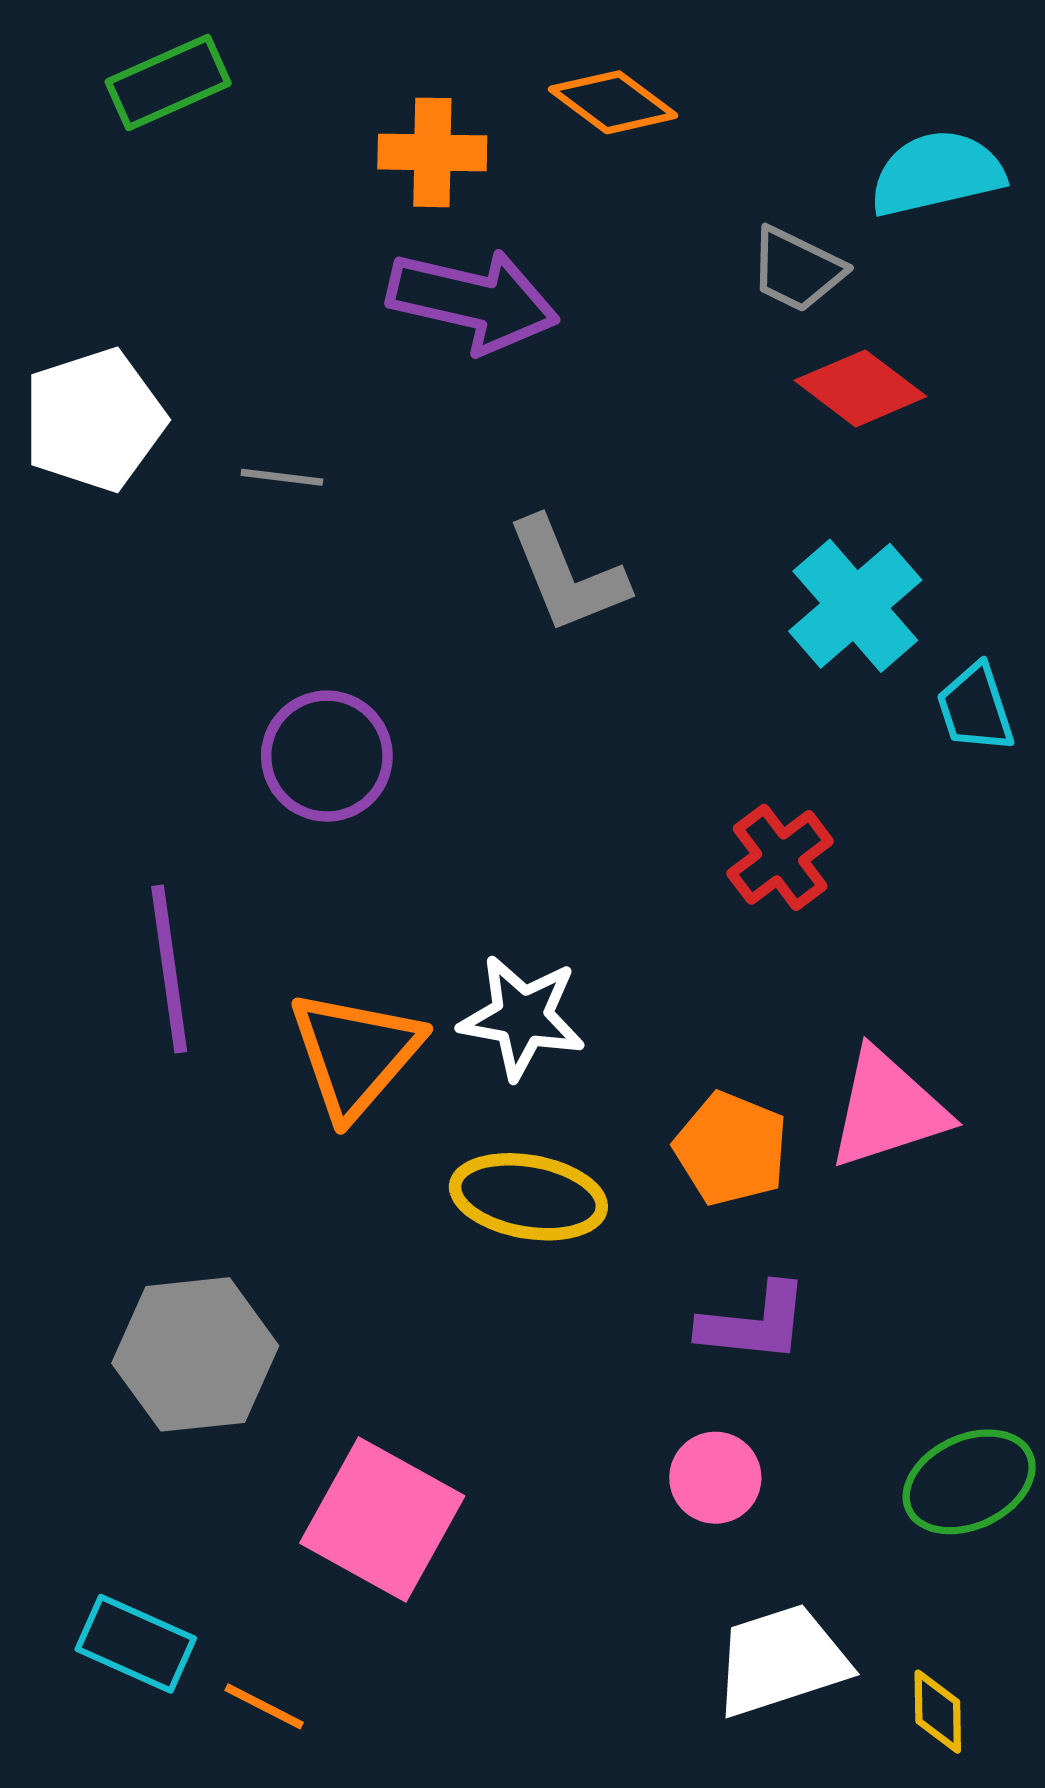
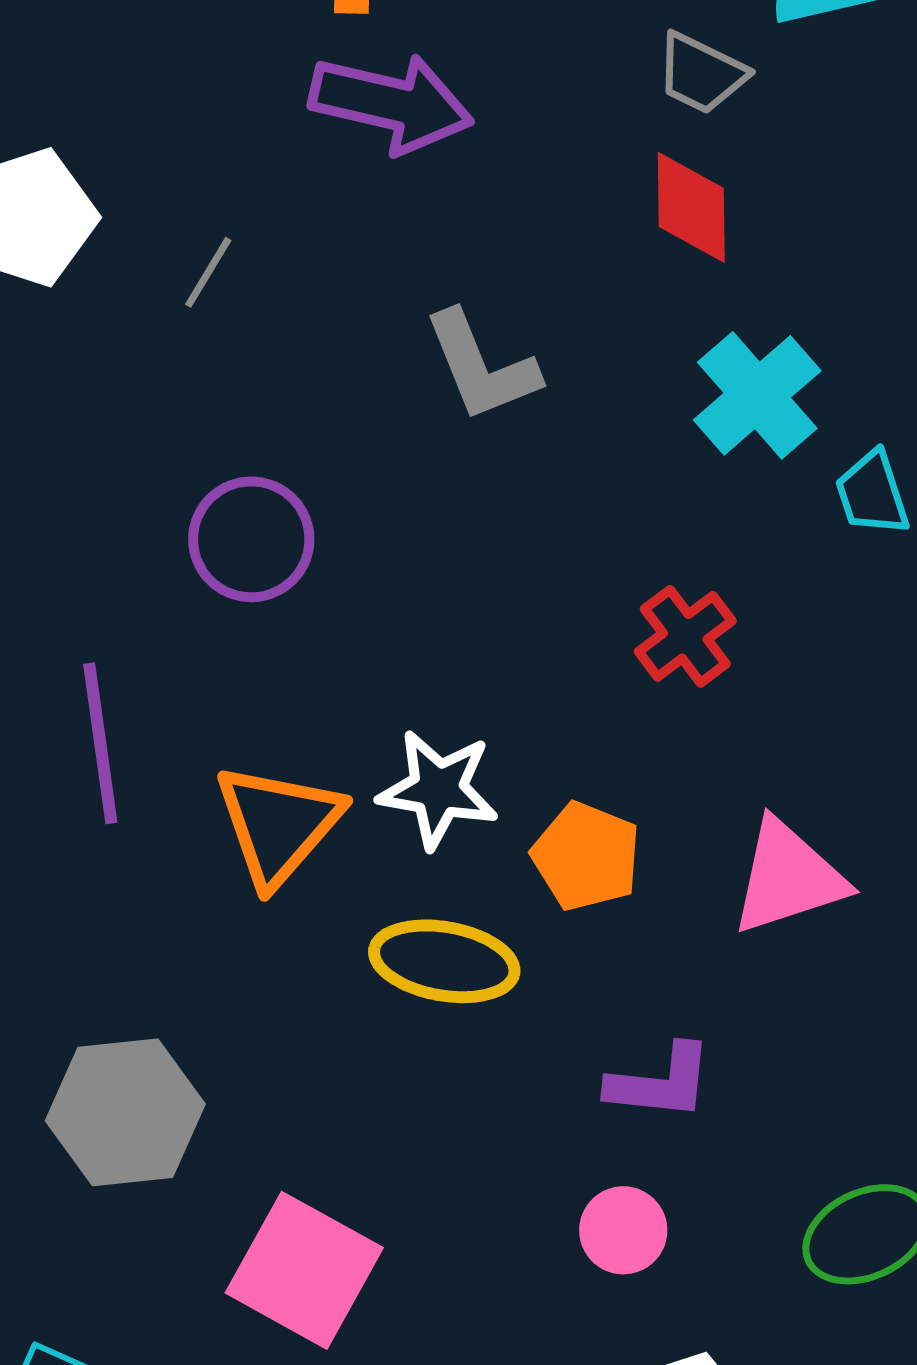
red diamond: (860, 388) -> (691, 207), moved, turned 52
gray line: (282, 477) -> (208, 272), turned -66
orange pentagon: (731, 1149) -> (586, 856), moved

